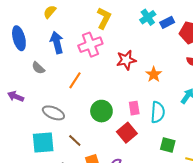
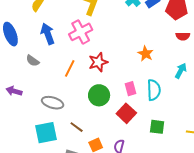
red star: (126, 60) -> (98, 62), moved
green square: (168, 145) -> (157, 127), moved

